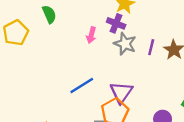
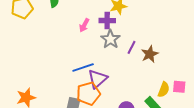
purple cross: (116, 23) -> (107, 21), turned -35
blue line: (82, 85) -> (83, 68), moved

